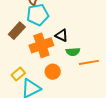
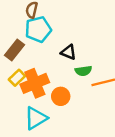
orange cross: (41, 45) -> (35, 83), moved
yellow rectangle: (18, 74) -> (17, 78), moved

